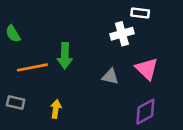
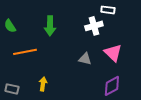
green arrow: (65, 56) -> (50, 26), moved
gray rectangle: (16, 103) -> (12, 89), moved

